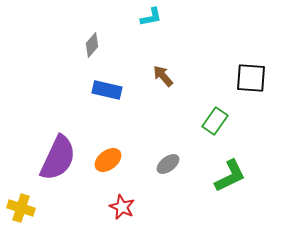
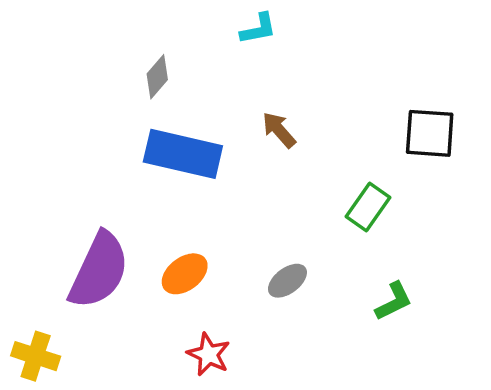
blue rectangle: (107, 90) -> (183, 154), size x1.5
green L-shape: (230, 176) -> (394, 301), size x0.7

